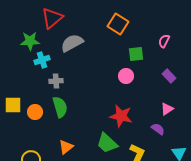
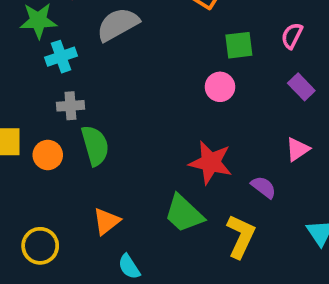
pink semicircle: (164, 41) -> (292, 36), moved
gray cross: (56, 81) -> (70, 106), moved
purple semicircle: (158, 129) -> (263, 187), moved

